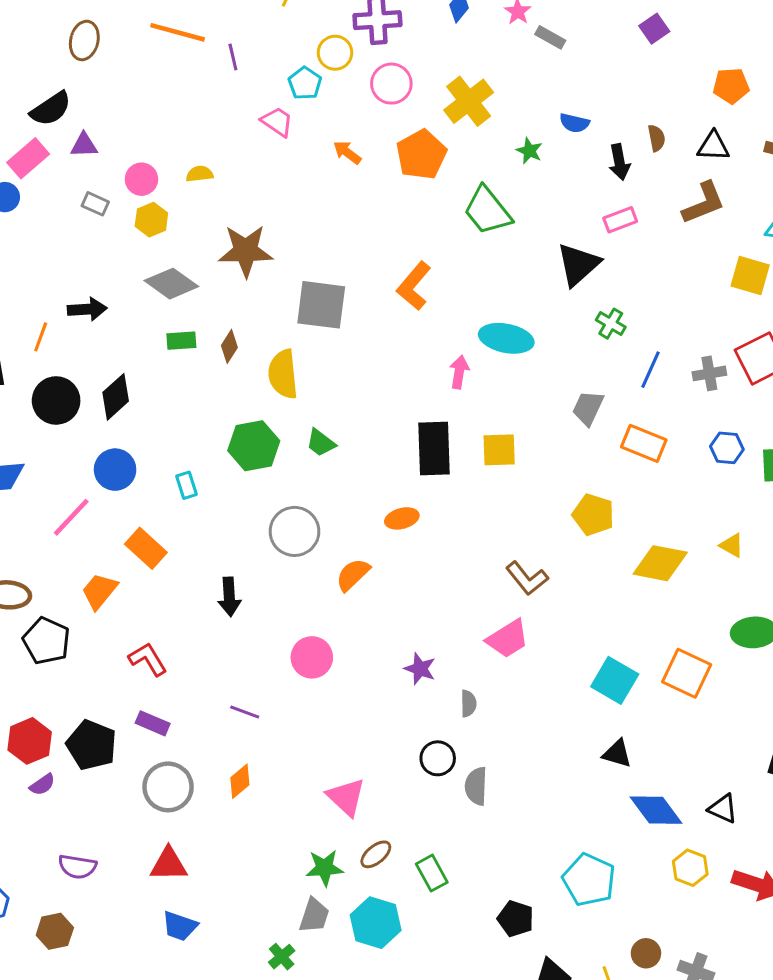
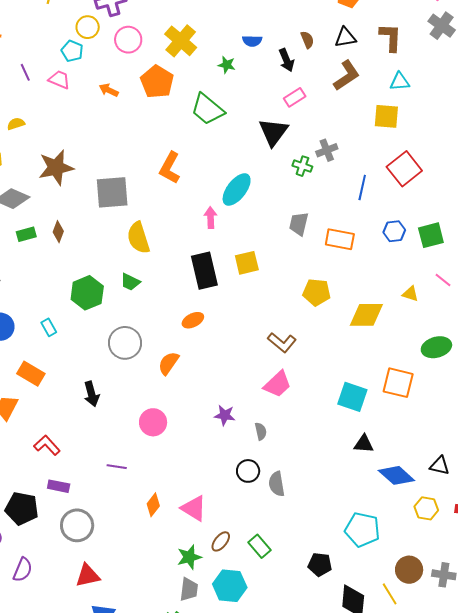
purple line: (233, 57) -> (25, 72), moved
cyan ellipse: (506, 338) -> (237, 190), turned -52
blue line: (651, 370) -> (362, 188), moved
gray cross: (709, 373) -> (327, 150), moved
yellow semicircle: (283, 374) -> (138, 238), moved
orange diamond: (240, 781) -> (153, 505), moved
purple semicircle: (77, 867) -> (23, 570), moved, turned -65
brown circle: (646, 953) -> (409, 570), size x1.4

